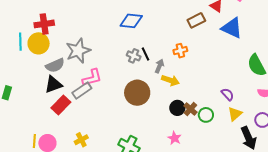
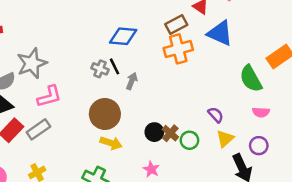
blue diamond: (131, 21) -> (123, 36), moved
orange cross: (180, 51) -> (178, 49), moved, size x1.6
yellow arrow: (170, 80) -> (111, 143), moved
gray rectangle: (82, 91) -> (38, 129), moved

